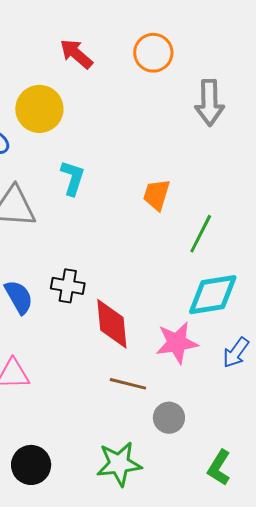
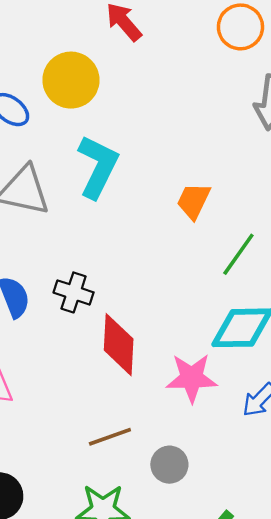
orange circle: (153, 53) -> (240, 27), moved
cyan L-shape: (73, 178) -> (98, 167), size x1.5
brown line: (128, 384) -> (110, 437), moved, turned -42

